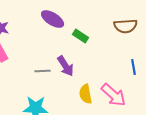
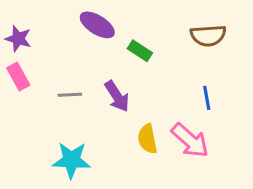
blue line: (134, 67) -> (207, 98), moved
gray line: (43, 71) -> (70, 95), moved

